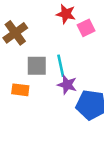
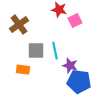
purple star: (67, 85) -> (70, 66), moved

